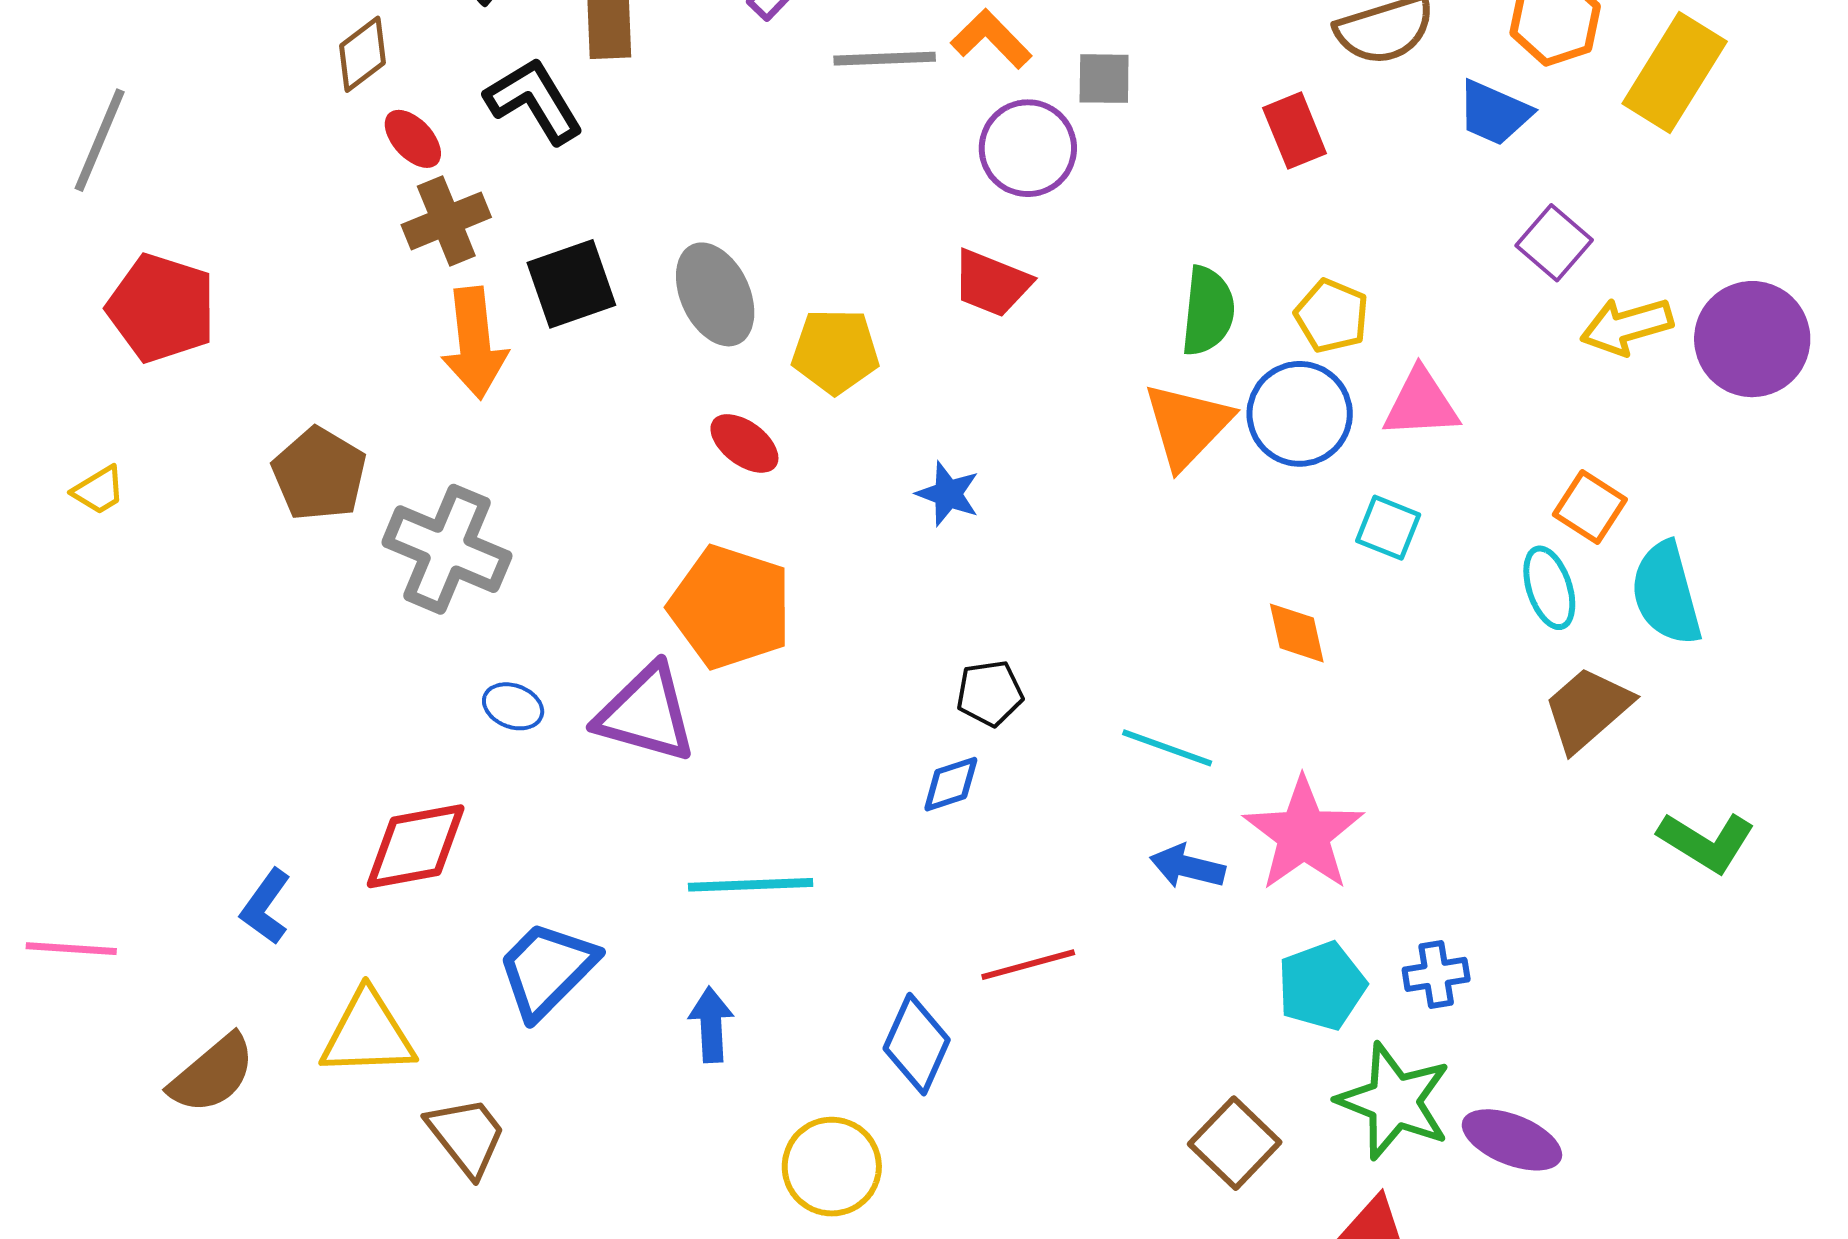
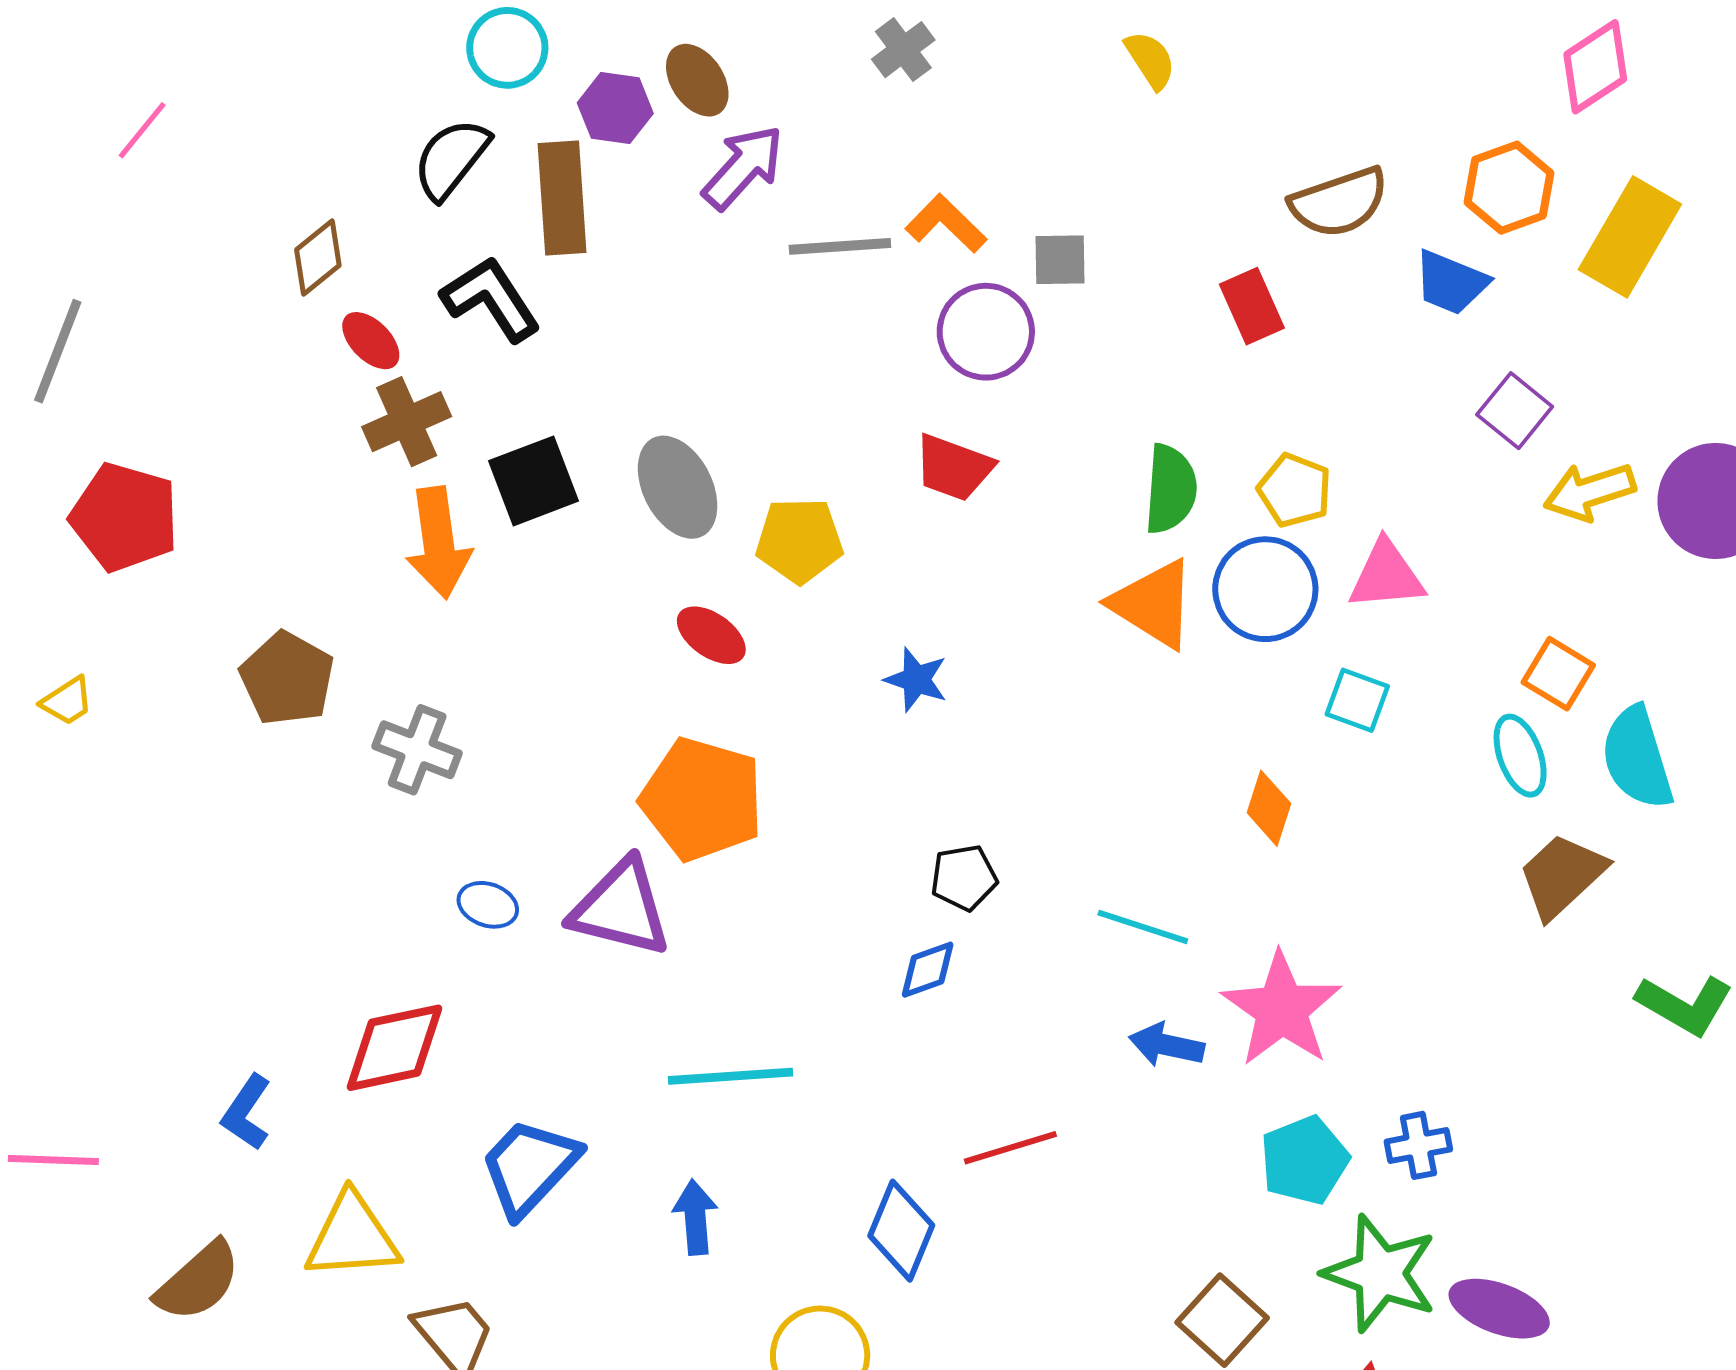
orange triangle: (1187, 425) -> (1153, 604), turned -40
gray cross: (447, 549) -> (417, 750), size x0.7
orange diamond: (1297, 633) -> (1269, 808), turned 32

